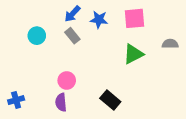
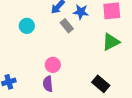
gray rectangle: (72, 36) -> (67, 26), moved
black rectangle: (110, 100) -> (101, 84), moved

